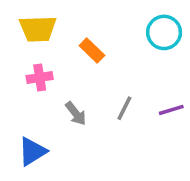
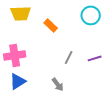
pink cross: (40, 78) -> (15, 55), moved, size x1.5
gray arrow: (76, 114) -> (58, 84), moved

